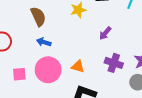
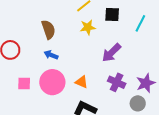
purple arrow: (105, 33) -> (111, 53), size x1.5

